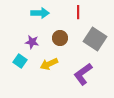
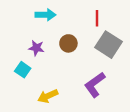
red line: (78, 12) -> (97, 18), moved
yellow arrow: (49, 64) -> (48, 96), moved

